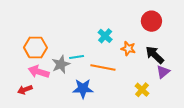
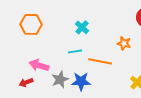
cyan cross: (105, 36) -> (82, 27), moved
orange hexagon: (35, 47) -> (31, 24), moved
gray star: (61, 64) -> (60, 79), moved

